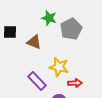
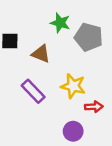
gray pentagon: (71, 29) -> (89, 37), turned -30
purple rectangle: (37, 81) -> (33, 91), moved

